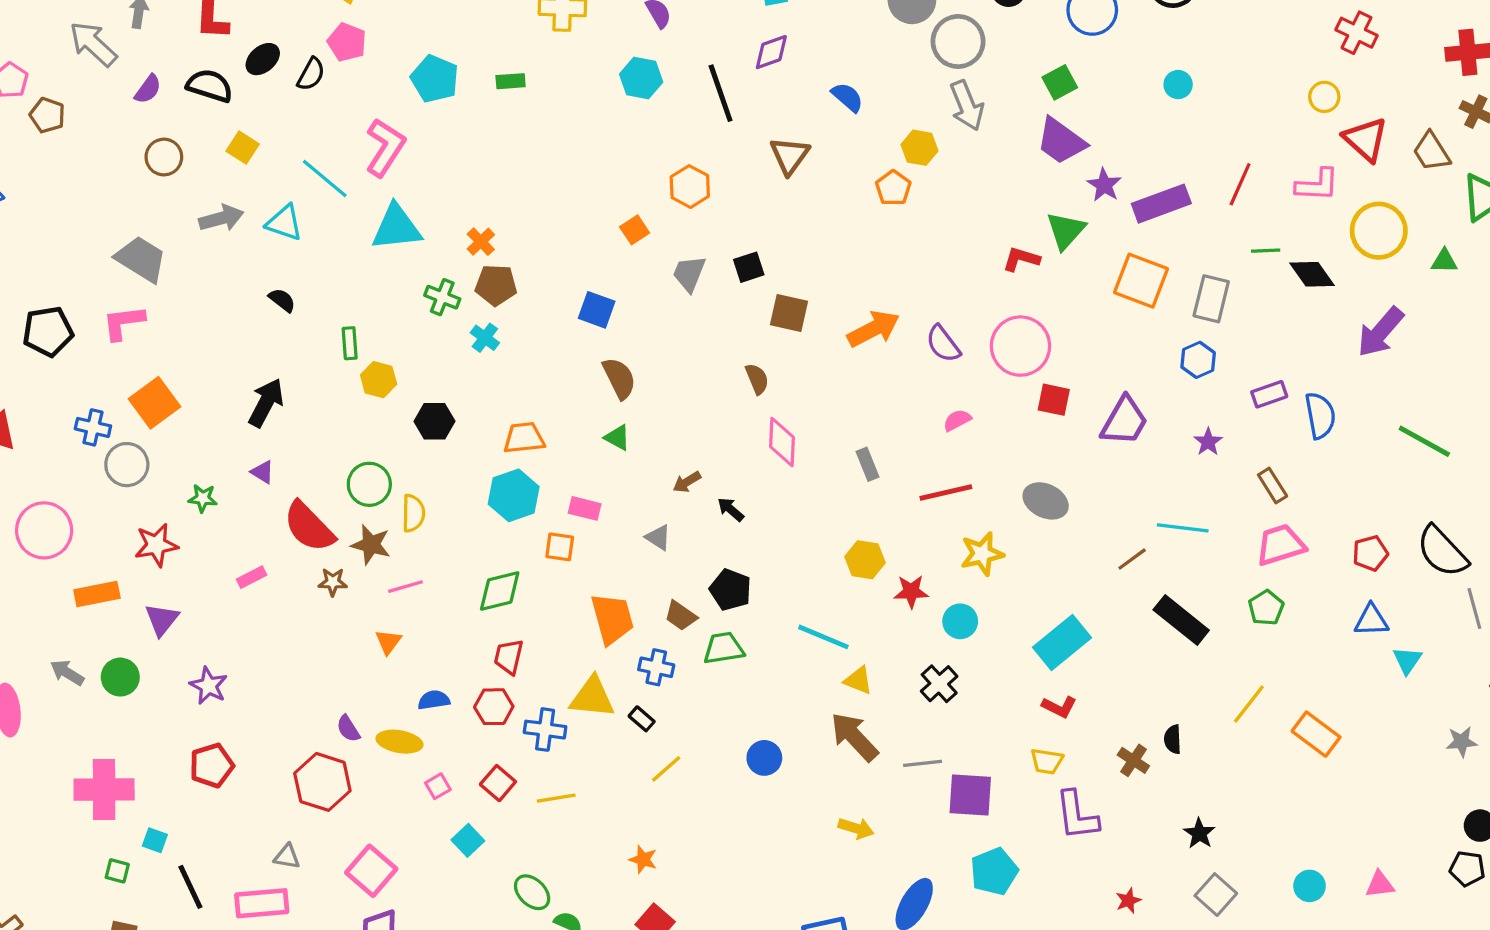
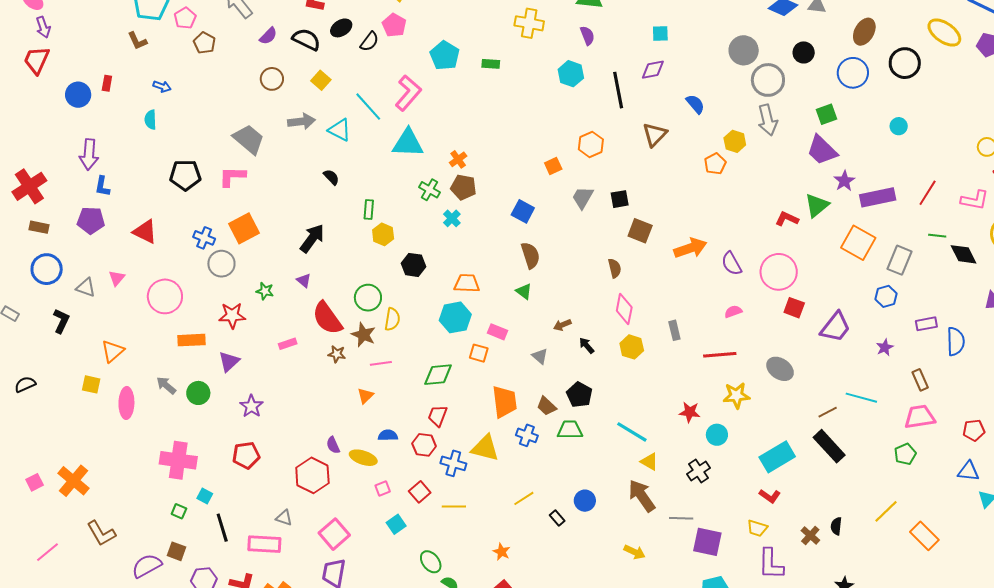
yellow hexagon: (865, 560) -> (632, 347), moved
black rectangle: (1181, 620) -> (829, 446), moved
black rectangle: (642, 719) -> (557, 518), moved

